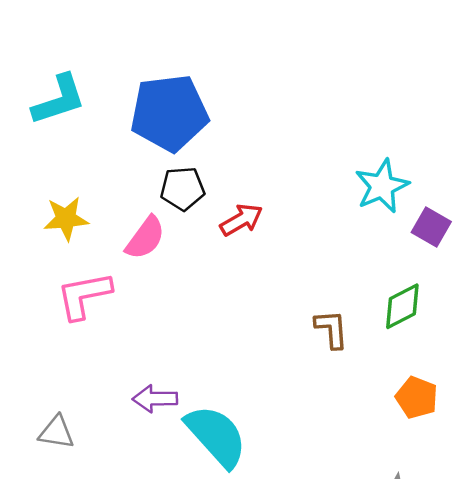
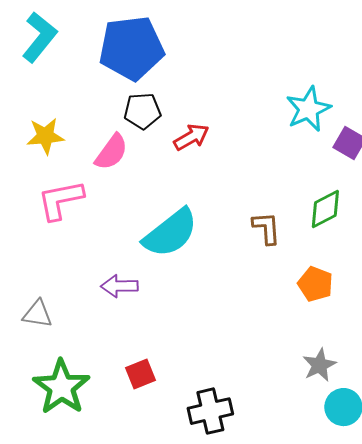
cyan L-shape: (59, 100) -> (39, 37), turned -33
orange pentagon: (417, 398) -> (315, 284), moved
cyan semicircle: (216, 436) -> (170, 233), moved, turned 94

